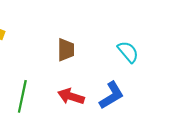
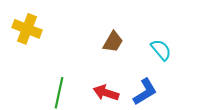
brown trapezoid: (66, 50) -> (113, 42), moved, turned 30

